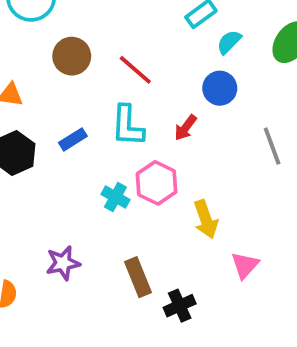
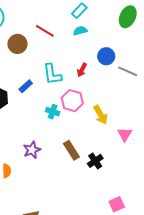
cyan semicircle: (229, 42) -> (80, 31), moved, turned 40
red line: (135, 70) -> (45, 31), moved
blue circle: (220, 88) -> (106, 56), moved
gray line: (272, 146) -> (128, 71), turned -36

